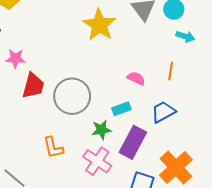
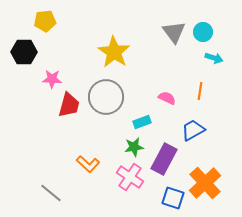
yellow star: (99, 25) -> (114, 52), moved
gray circle: (72, 96) -> (106, 97), moved
cyan rectangle: (121, 109) -> (142, 122), moved
orange L-shape: (53, 148) -> (88, 164), turned -35

